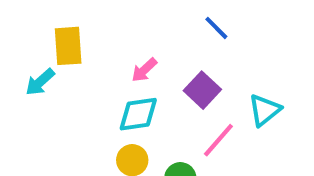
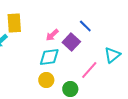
blue line: (216, 28) -> (85, 26), moved
purple square: (202, 90) -> (71, 42), moved

